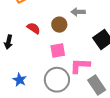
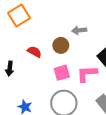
pink L-shape: (80, 66) -> (87, 74), moved

